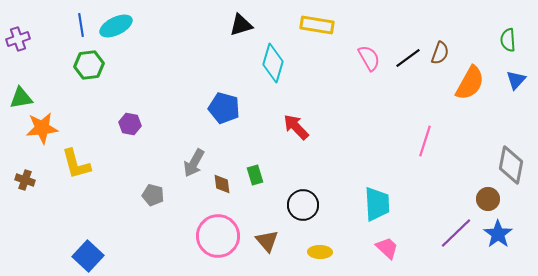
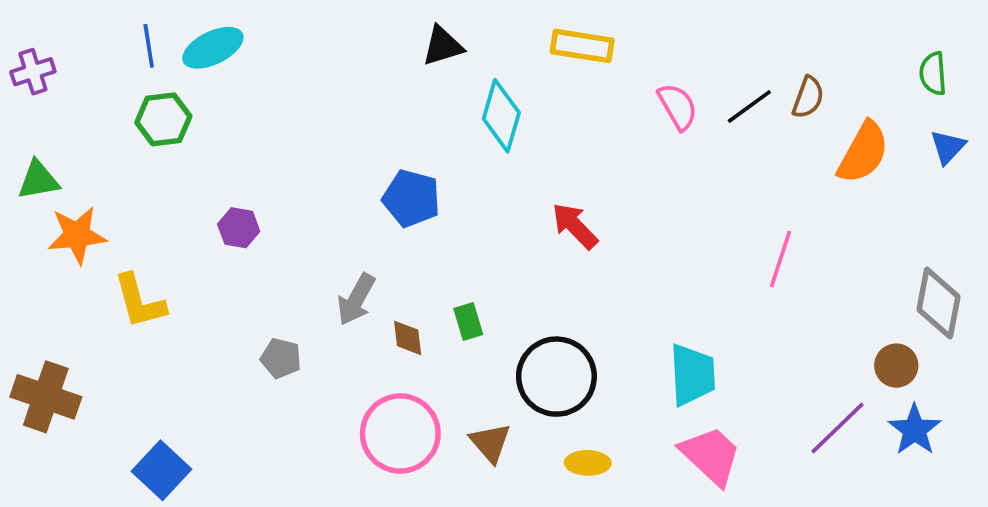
red arrow: (296, 127) -> (575, 226), moved
brown cross: (25, 180) -> (46, 397), moved, size x1.8
black circle: (303, 205) -> (556, 377), size x1.4
pink trapezoid: (387, 248) -> (711, 456), size x1.5

